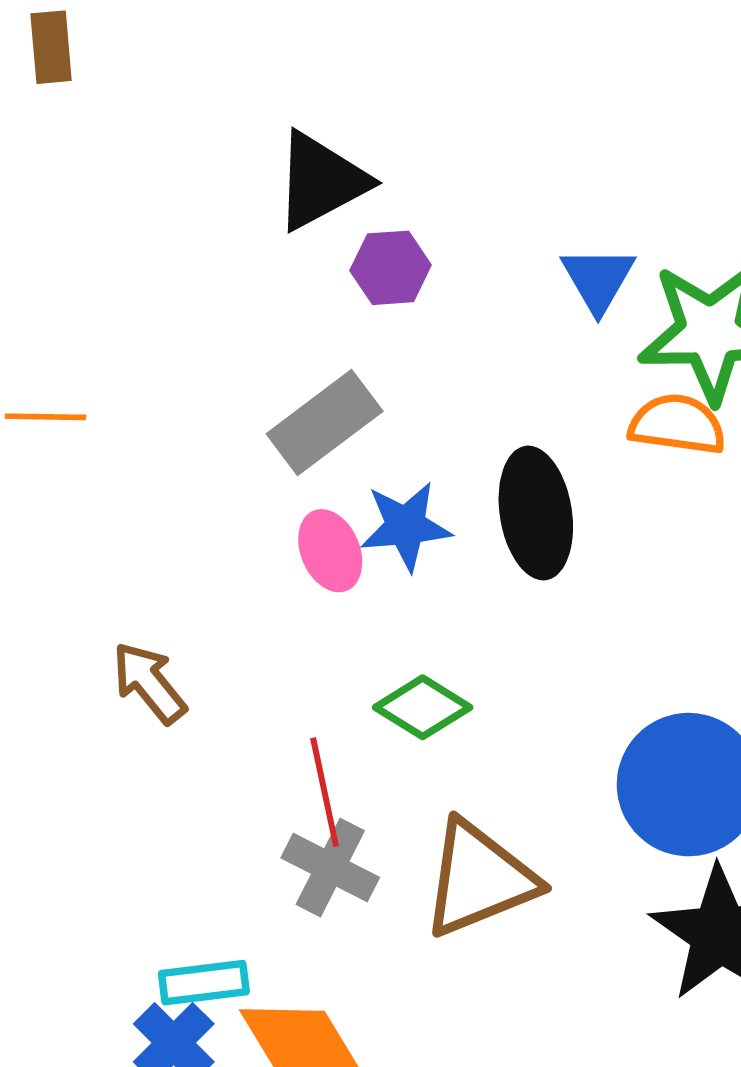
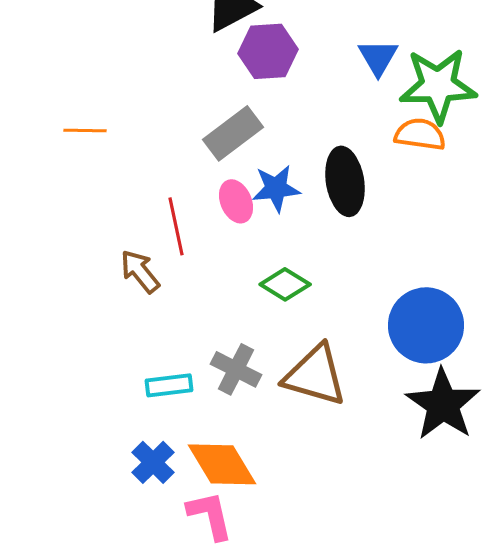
purple hexagon: (391, 268) -> (268, 51), size x1.4
red line: (325, 792) -> (176, 226), moved
brown triangle: (479, 879) -> (315, 375), turned 38
cyan rectangle: (204, 983) -> (169, 385), moved

